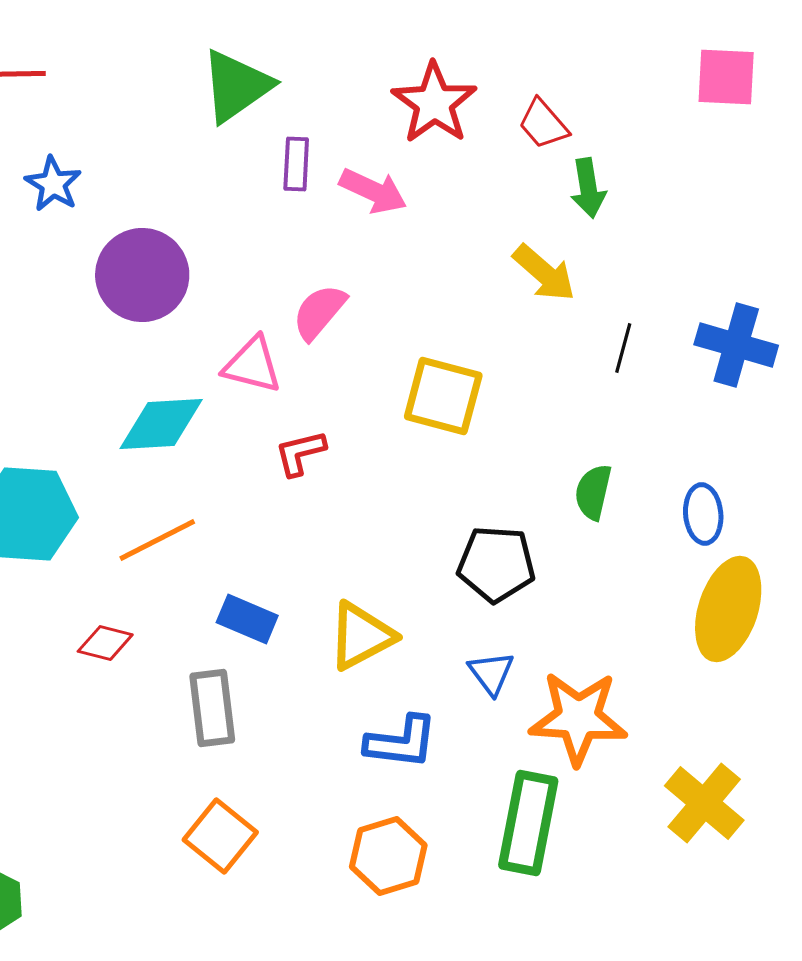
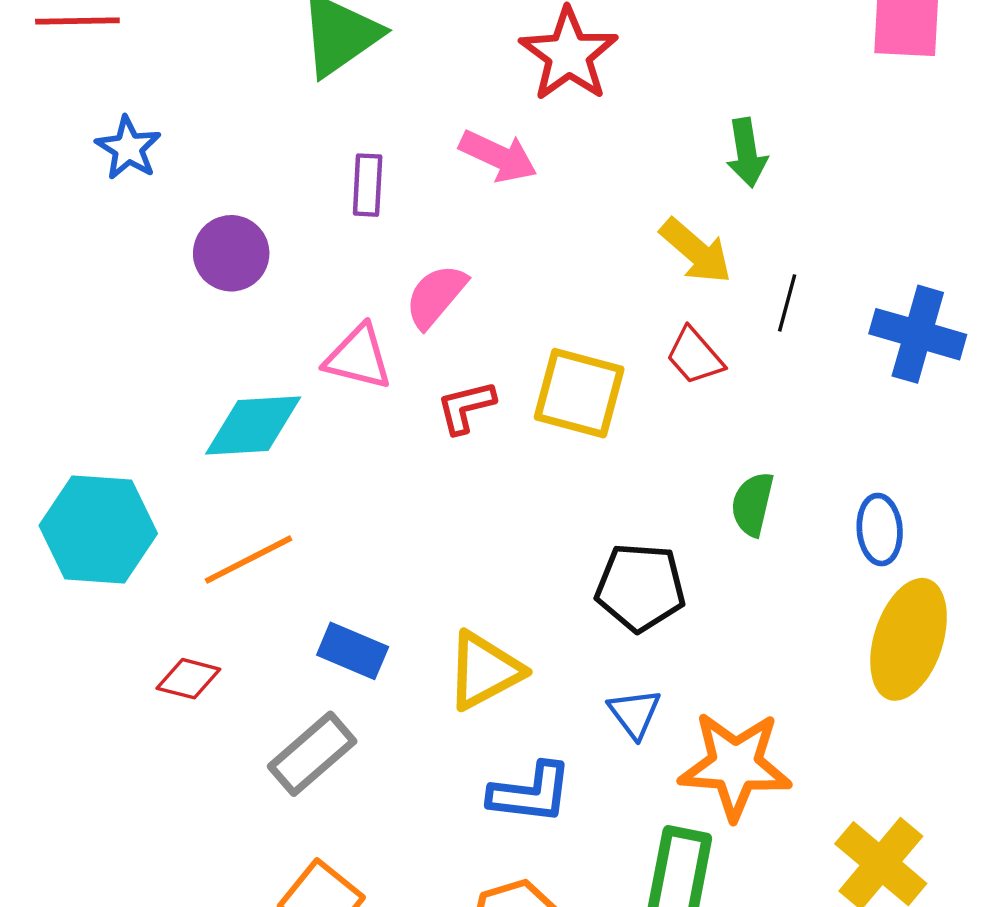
red trapezoid: (543, 124) -> (695, 356), moved
purple rectangle: (296, 164) -> (368, 185), moved
purple circle: (142, 275) -> (231, 253), size x0.7
black line: (623, 348) -> (787, 303), moved
red L-shape: (300, 453) -> (466, 407), moved
gray rectangle: (212, 708) -> (312, 754), turned 56

